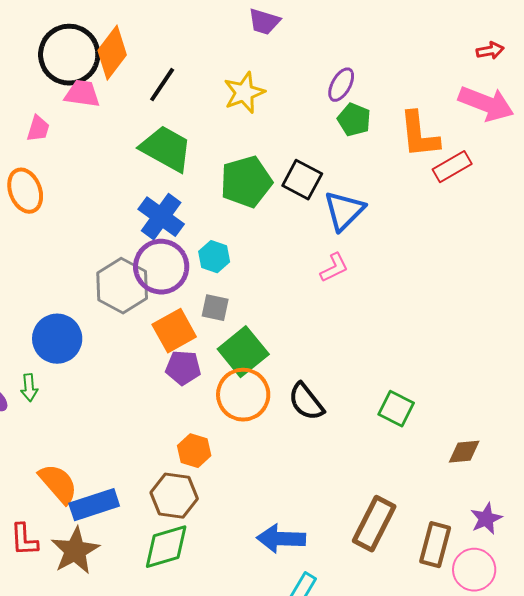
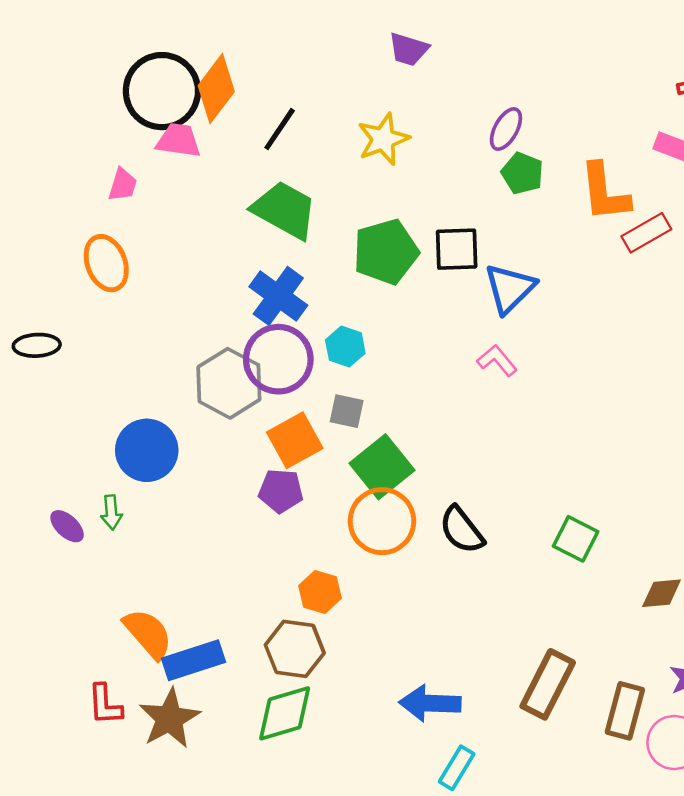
black square: (302, 180) -> (457, 249), turned -30
pink L-shape: (334, 268) -> (497, 360), turned -104
purple pentagon: (183, 368) -> (281, 491), moved

